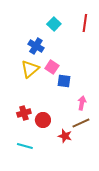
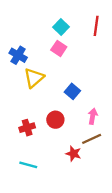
blue cross: (36, 46) -> (18, 55), moved
pink square: (52, 67) -> (59, 48), moved
blue square: (64, 81) -> (72, 91), turned 32
red circle: (43, 120) -> (55, 120), moved

